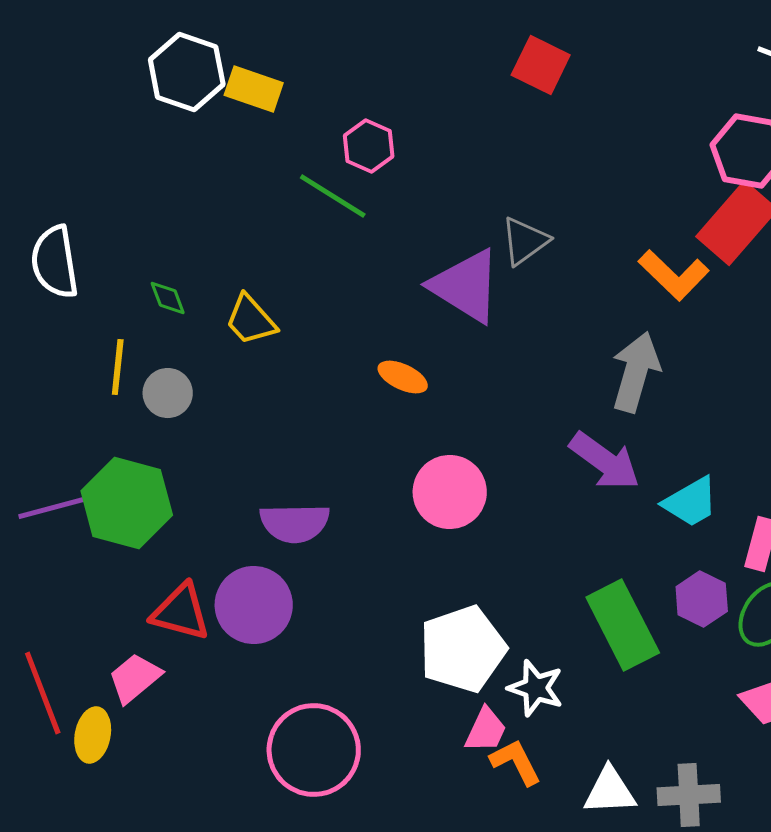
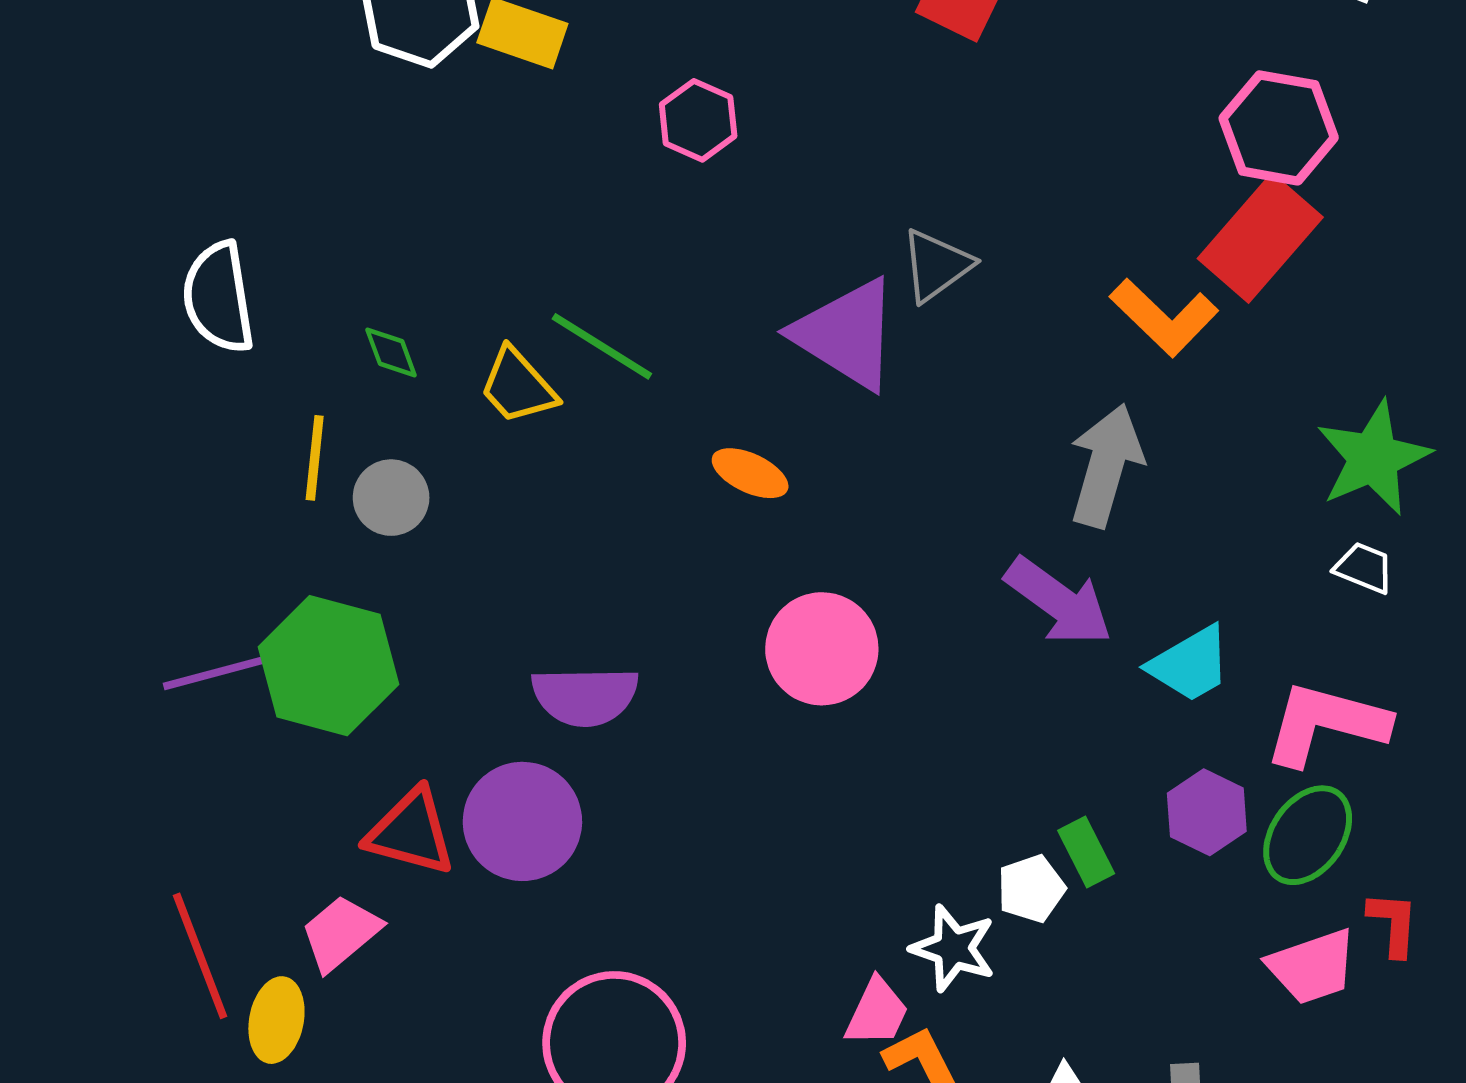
green line: (333, 196) -> (602, 346), moved
green rectangle: (623, 625) -> (1086, 852), size x0.5
white pentagon: (463, 649) -> (1031, 889), moved, size x0.5

